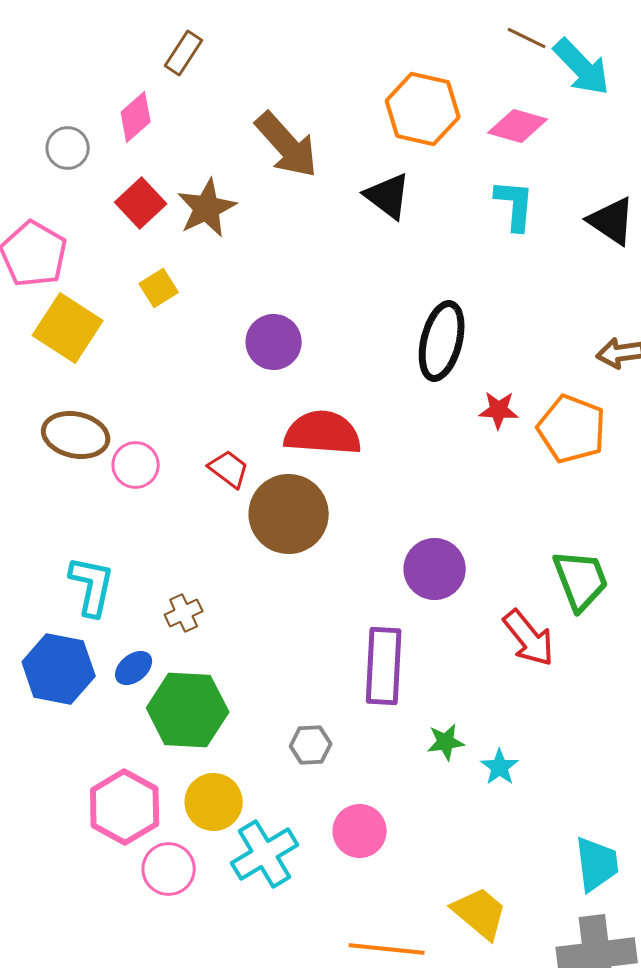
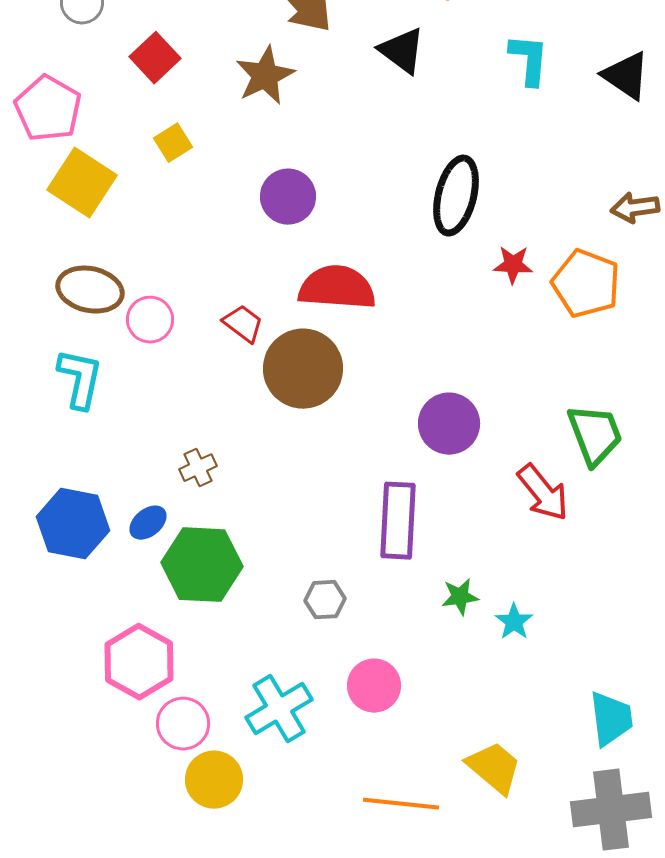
brown star: (207, 208) -> (265, 76), moved
cyan L-shape: (92, 586) -> (80, 379), moved
yellow circle: (214, 802) -> (214, 780), moved

